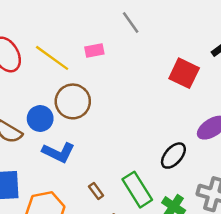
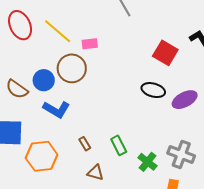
pink rectangle: (94, 51) -> (90, 44), moved
black ellipse: (173, 156) -> (153, 90), moved, turned 60
green rectangle: (137, 190) -> (119, 145), size x0.7

